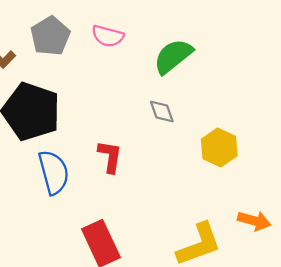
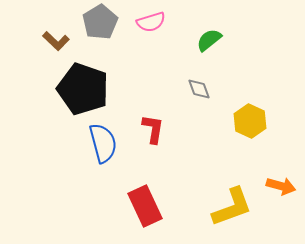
pink semicircle: (108, 36) -> (151, 22), turned -32
green semicircle: (173, 56) -> (209, 40), size x0.7

